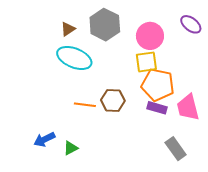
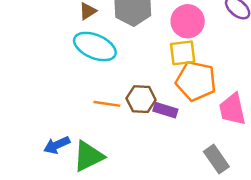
purple rectangle: (157, 108) -> (165, 110), moved
green triangle: (71, 148) -> (88, 156), size x1.8

